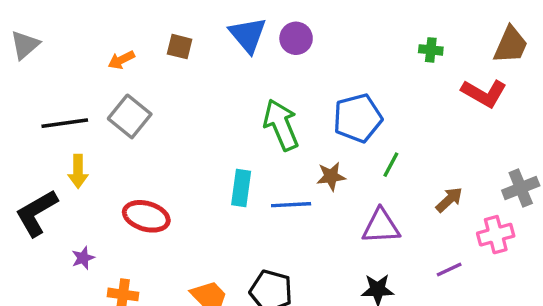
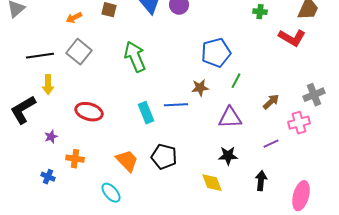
green arrow: (281, 125) -> (135, 57), moved
cyan rectangle: (241, 188) -> (146, 113), moved, turned -30

